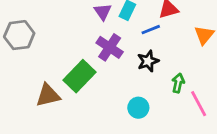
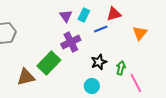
purple cross: (110, 47) -> (71, 42), turned 30
black star: (148, 61) -> (99, 62), moved

